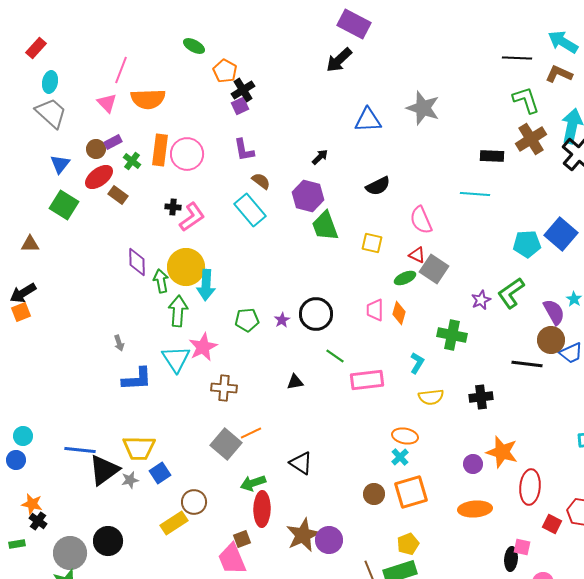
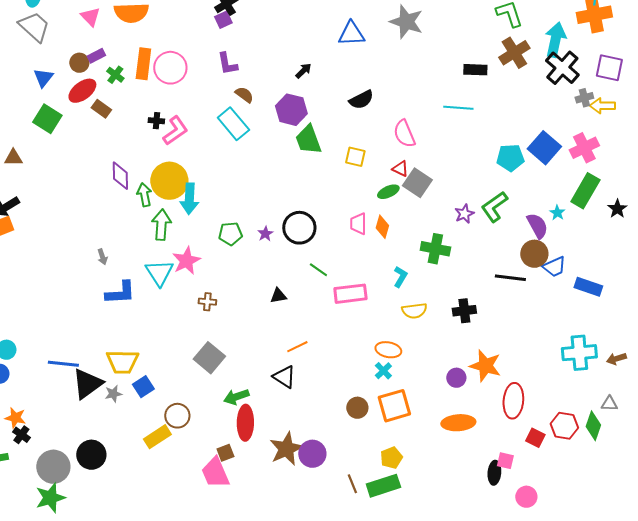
brown cross: (224, 388) -> (207, 302), size x0.7
orange line: (251, 433) -> (297, 347), moved

